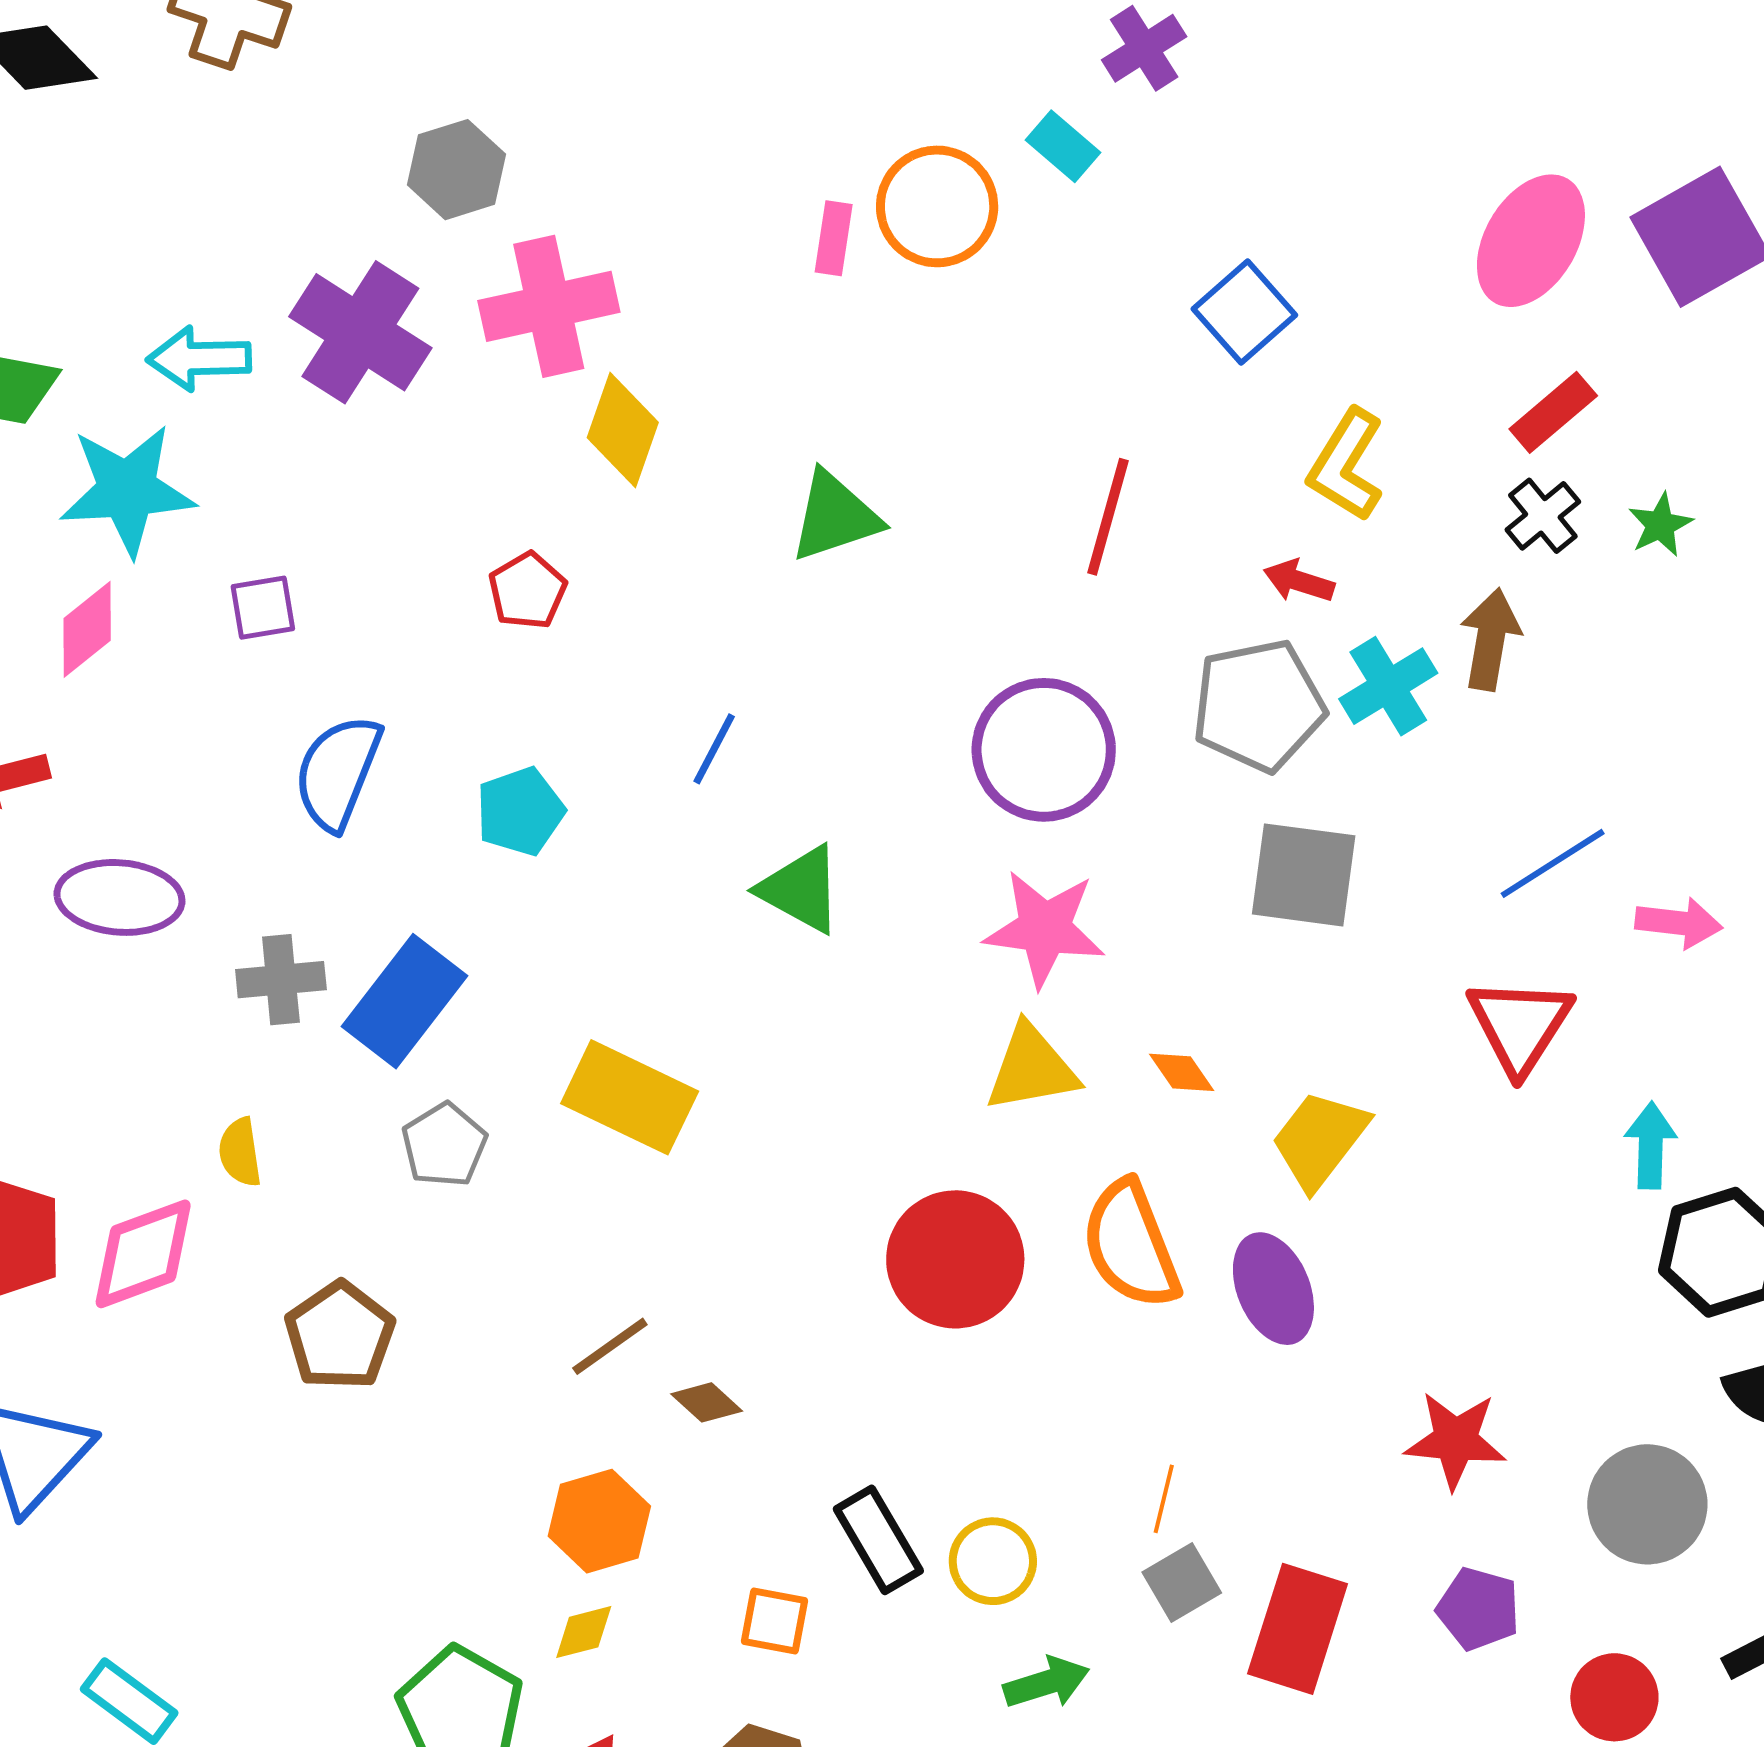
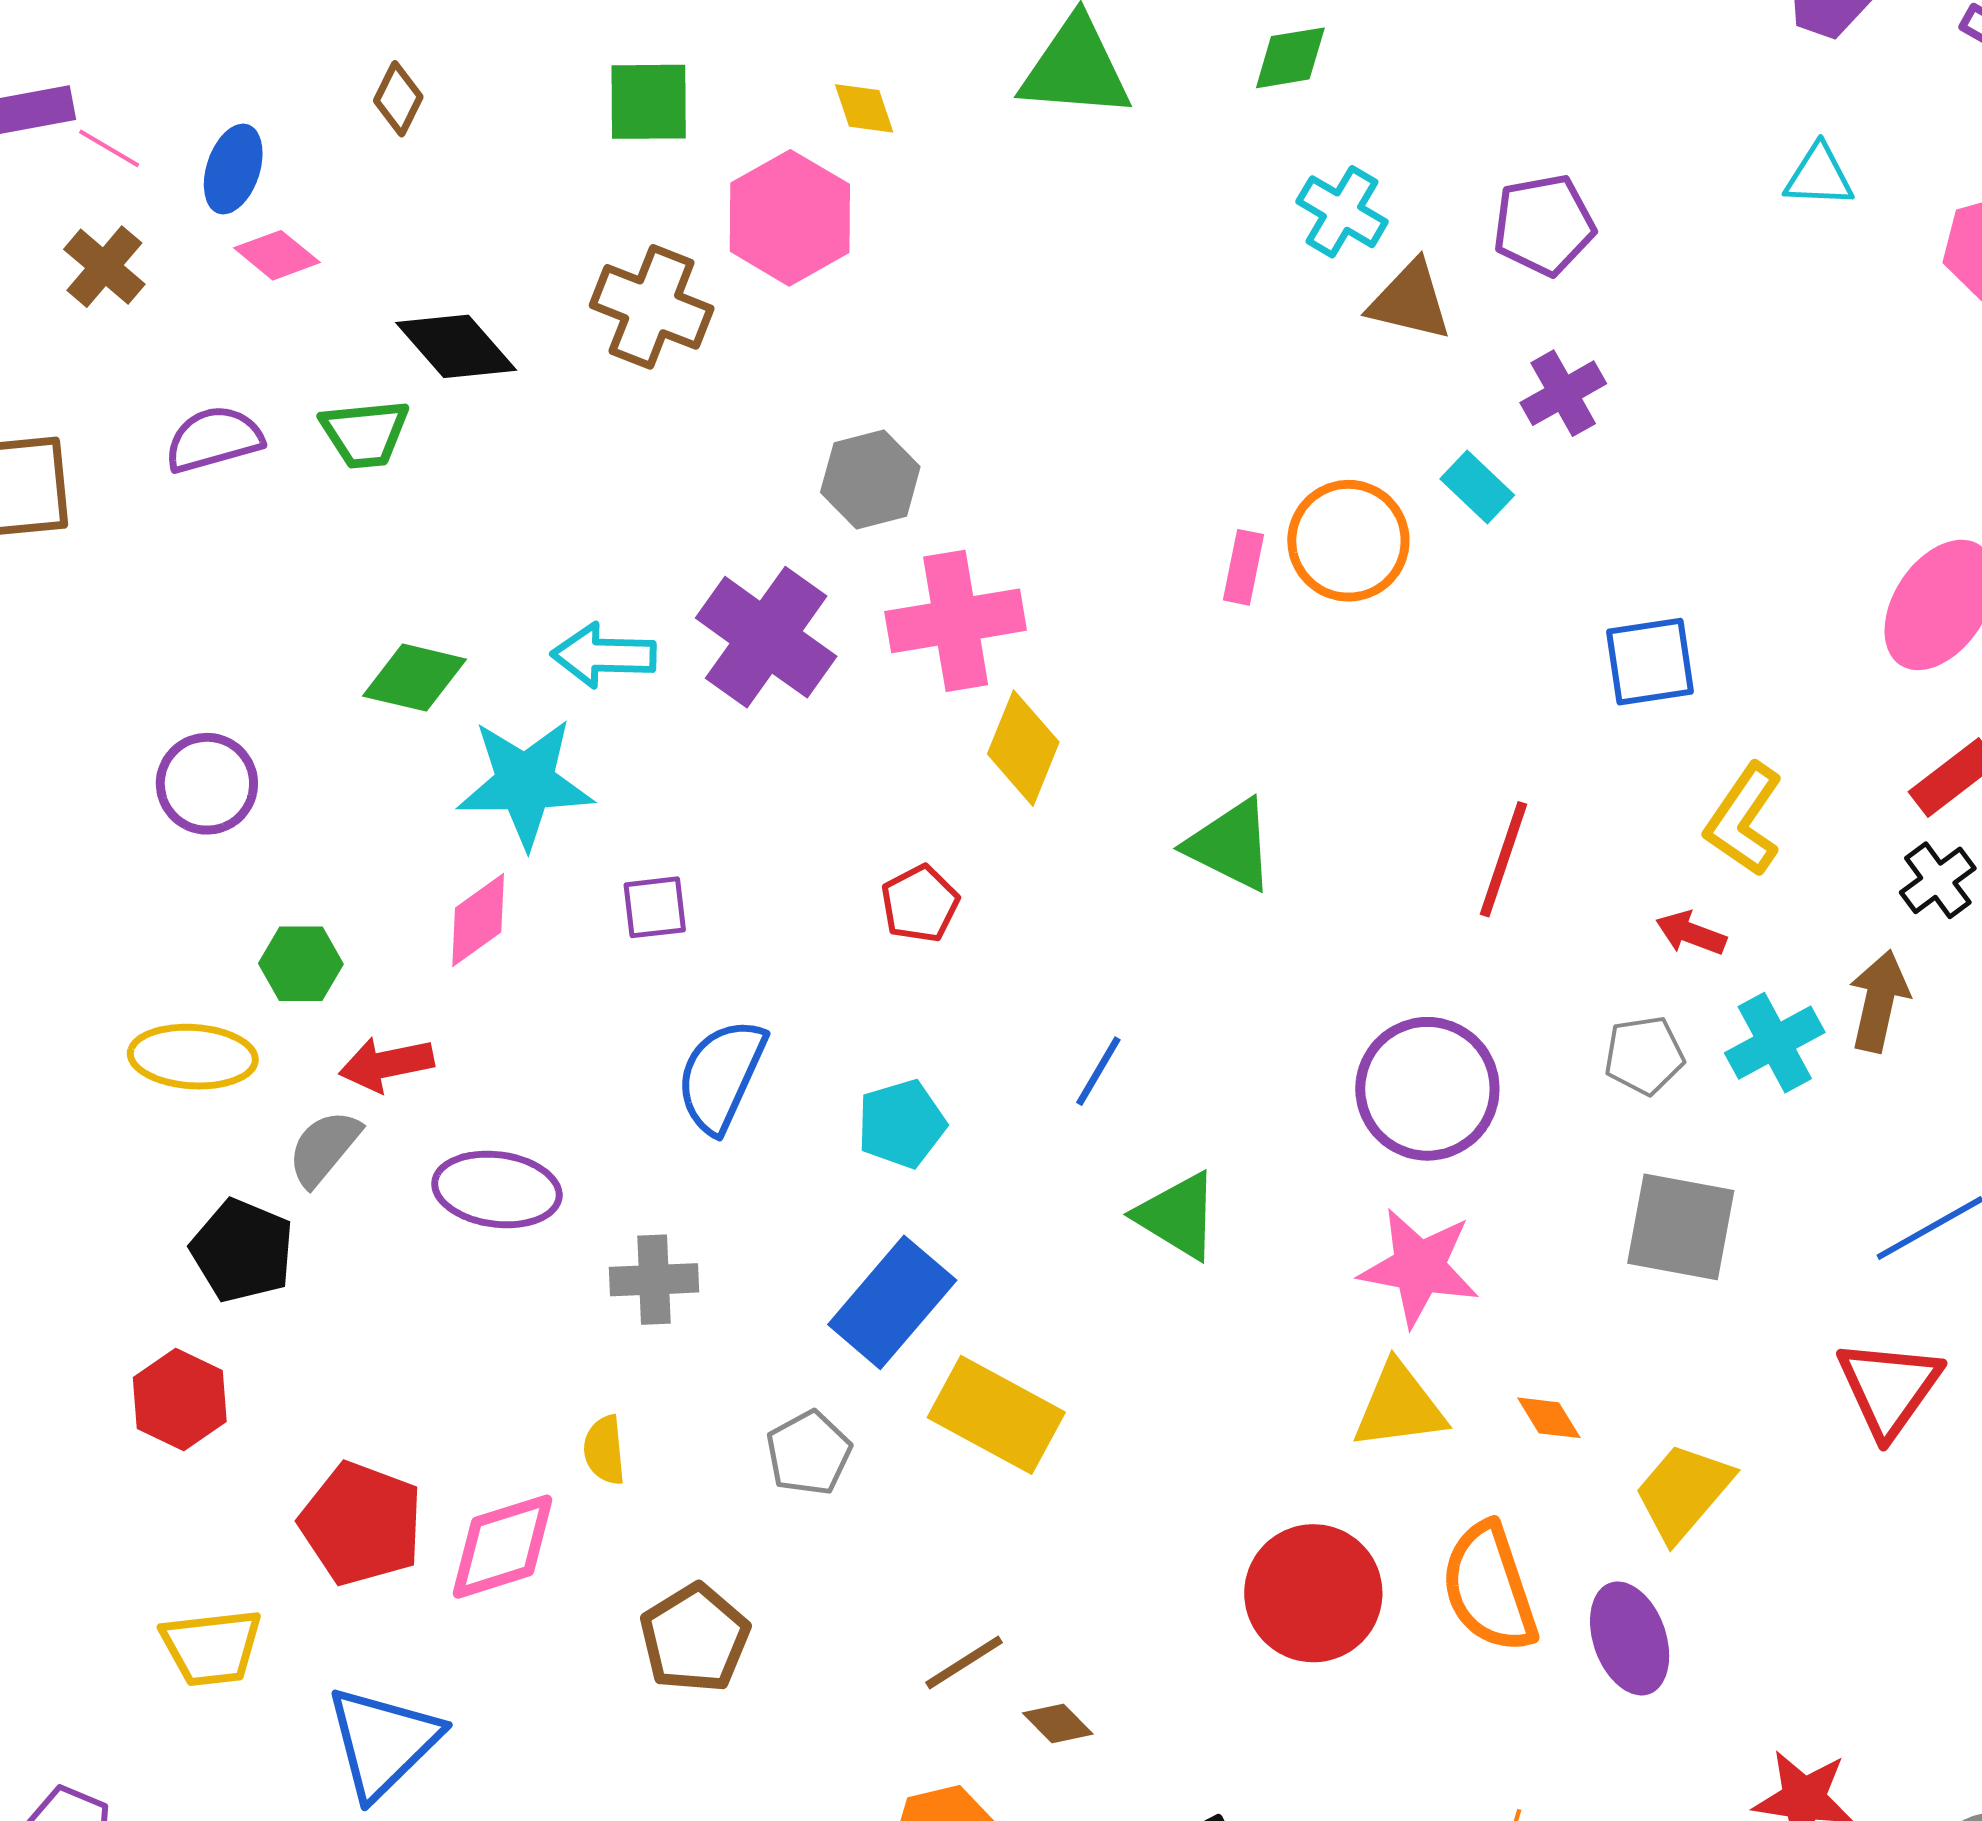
blue square: (1244, 312) -> (1650, 662), turned 30
green triangle: (835, 516) -> (1231, 845), turned 42
gray pentagon: (1258, 705) -> (1644, 1055), size x0.6
blue rectangle: (405, 1001) -> (892, 1302), moved

